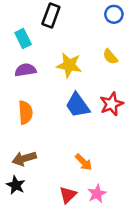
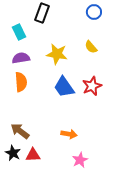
orange semicircle: (25, 112) -> (21, 82), moved
brown arrow: (24, 159) -> (20, 131), turned 54
orange arrow: (84, 162) -> (69, 134), turned -35
red triangle: (68, 195) -> (33, 155), moved, turned 42

